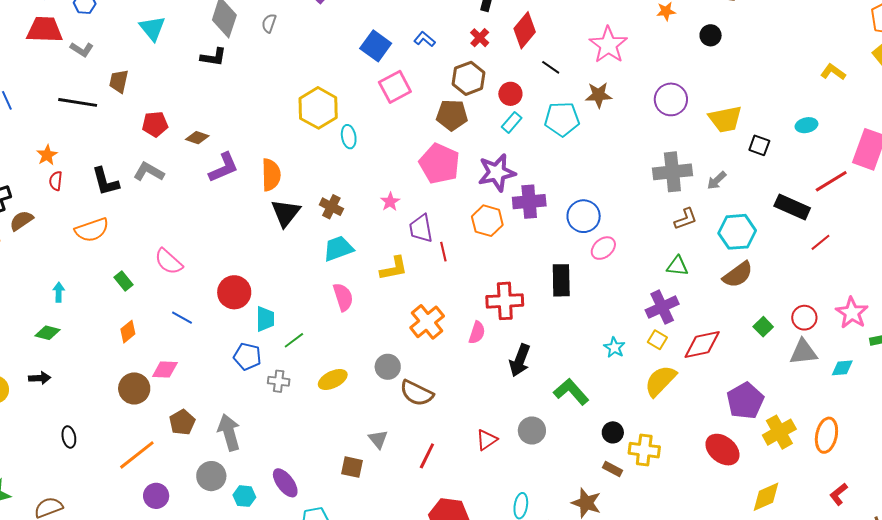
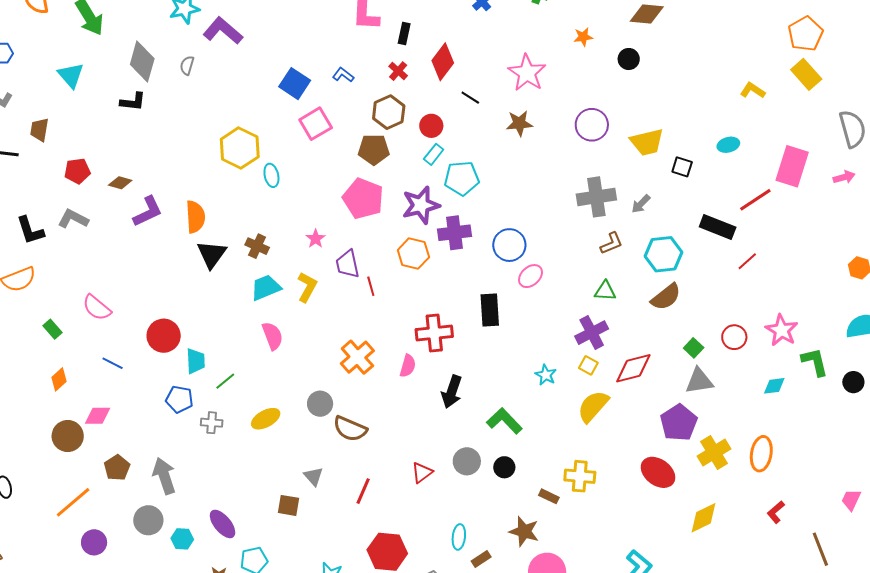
cyan pentagon: (562, 119) -> (462, 178), moved
yellow L-shape: (394, 268) -> (307, 287), moved, turned -48
gray triangle: (803, 352) -> (699, 381), moved
black circle: (613, 432) -> (504, 467), moved

